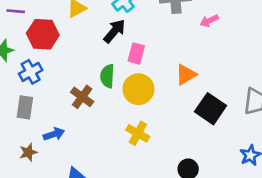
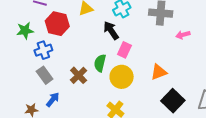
black arrow: (114, 31) -> (111, 30), turned -84
gray rectangle: (25, 107) -> (45, 75), moved, turned -54
blue arrow: (54, 134) -> (53, 100), turned -42

